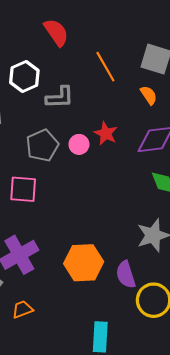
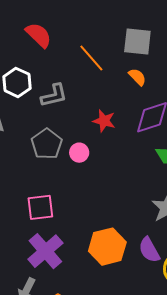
pink circle: (79, 144) -> (79, 153), moved
pink square: (23, 189) -> (40, 207), moved

